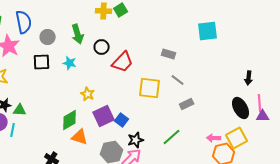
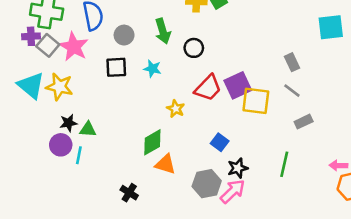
gray rectangle: (169, 54) -> (292, 62), moved, turned 48
red trapezoid: (123, 62) -> (208, 88), moved
purple square: (104, 116) -> (238, 85), moved
green line: (172, 137) -> (284, 164), turned -36

